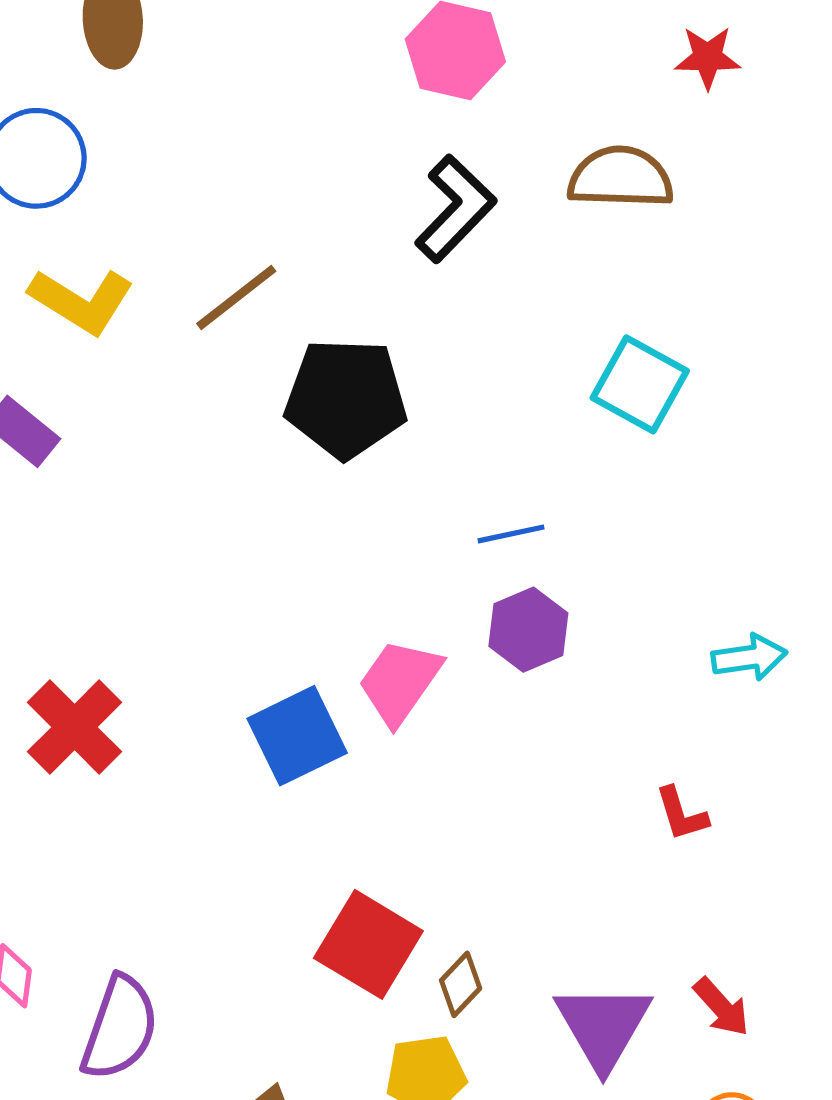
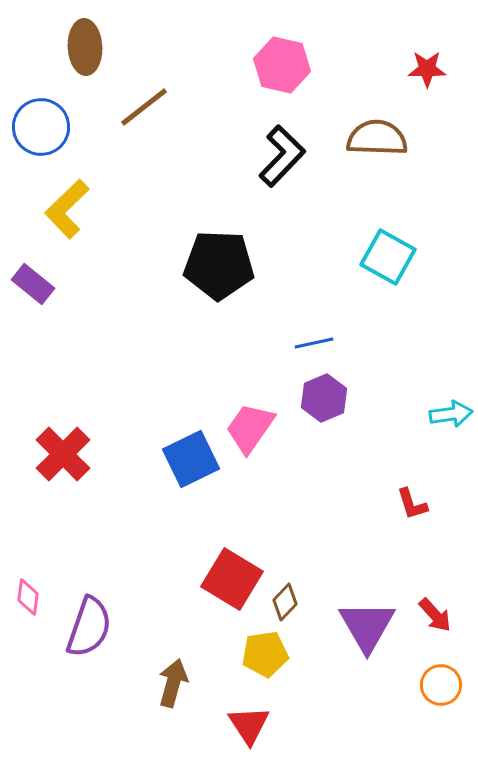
brown line: (236, 297) -> (144, 107), moved
yellow L-shape: (81, 301) -> (67, 209), turned 104

